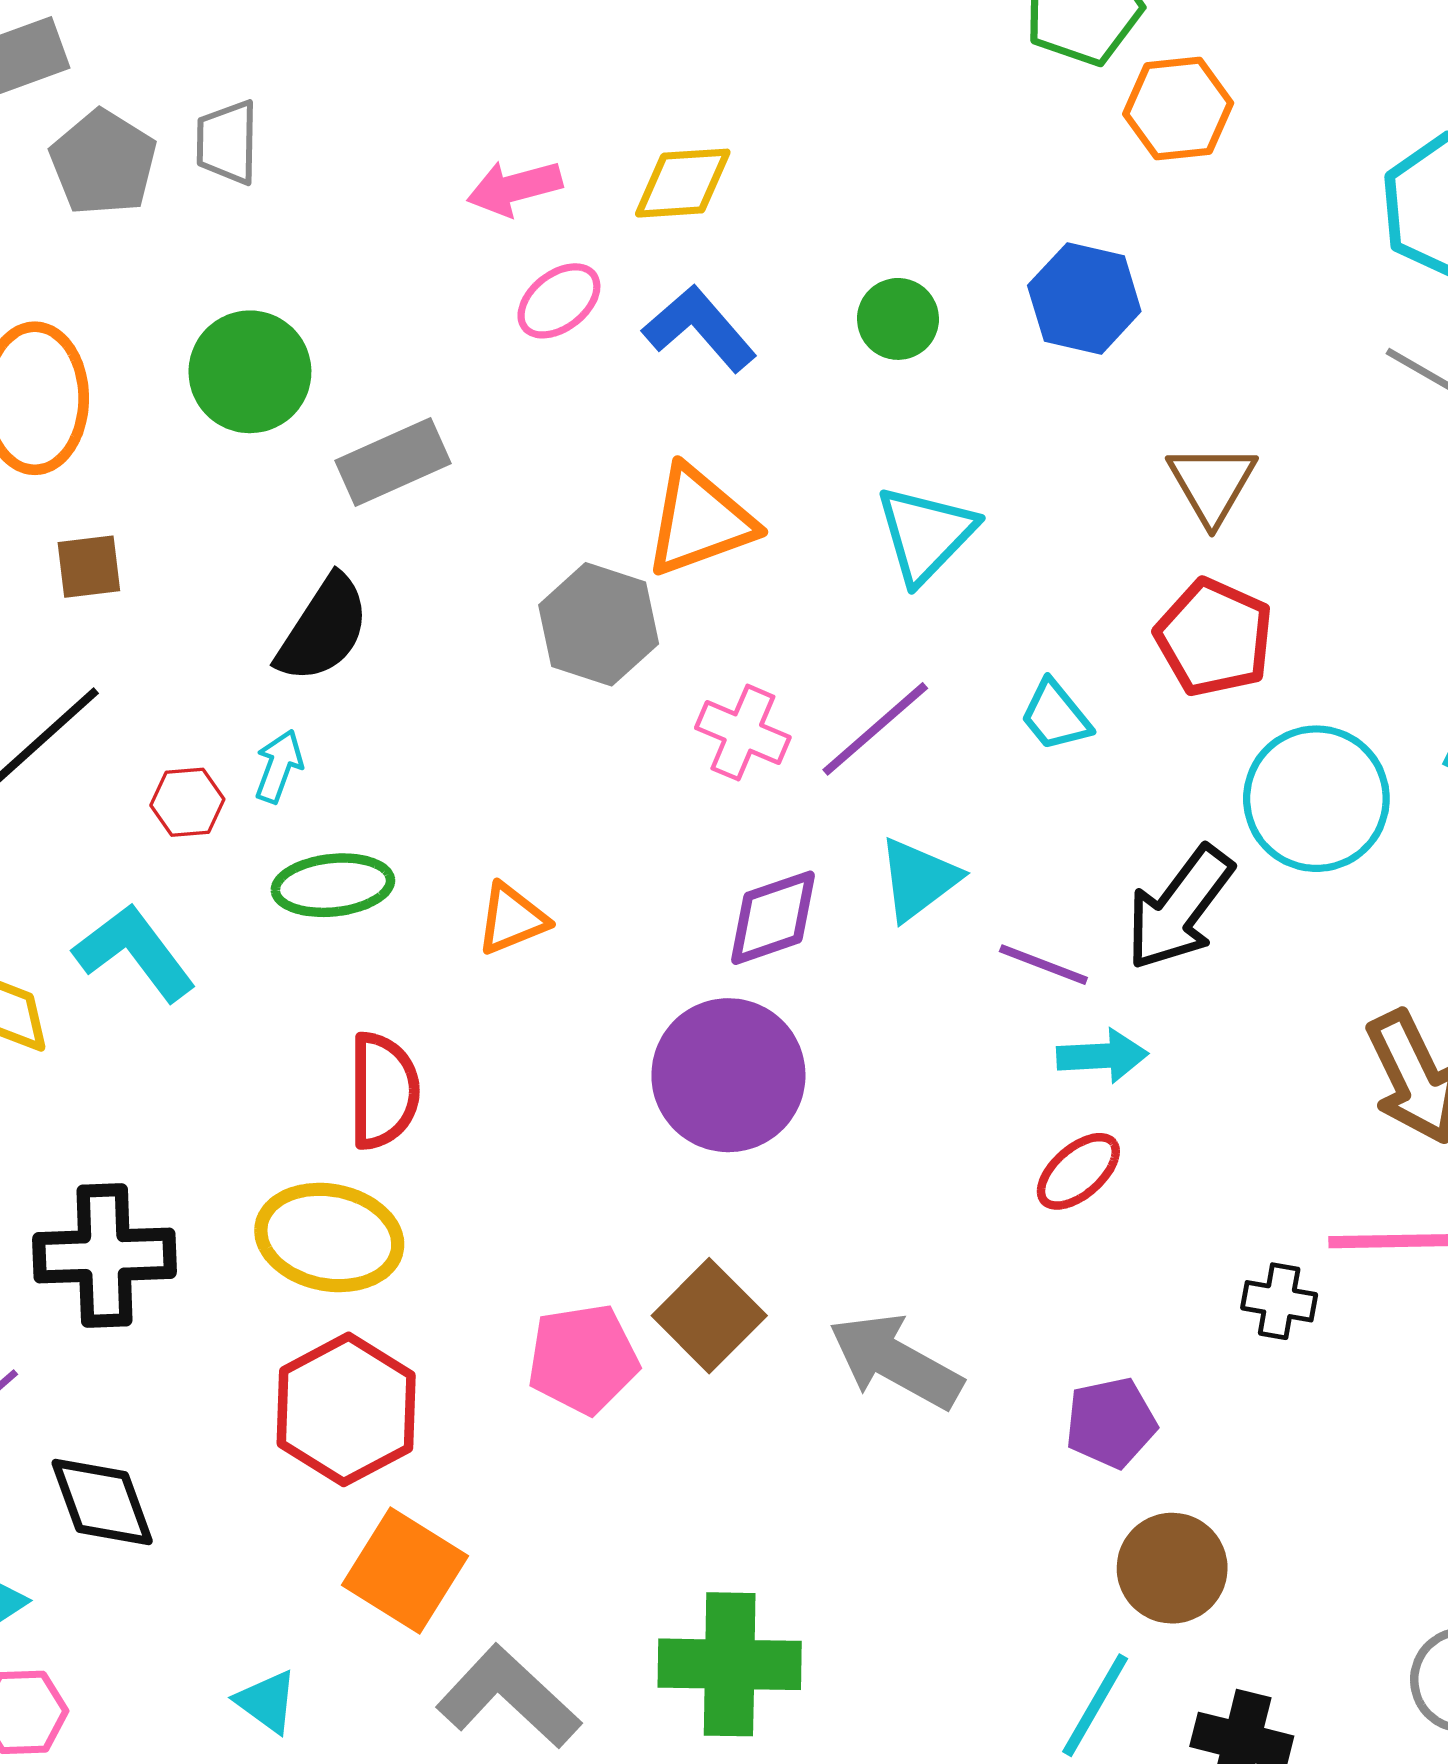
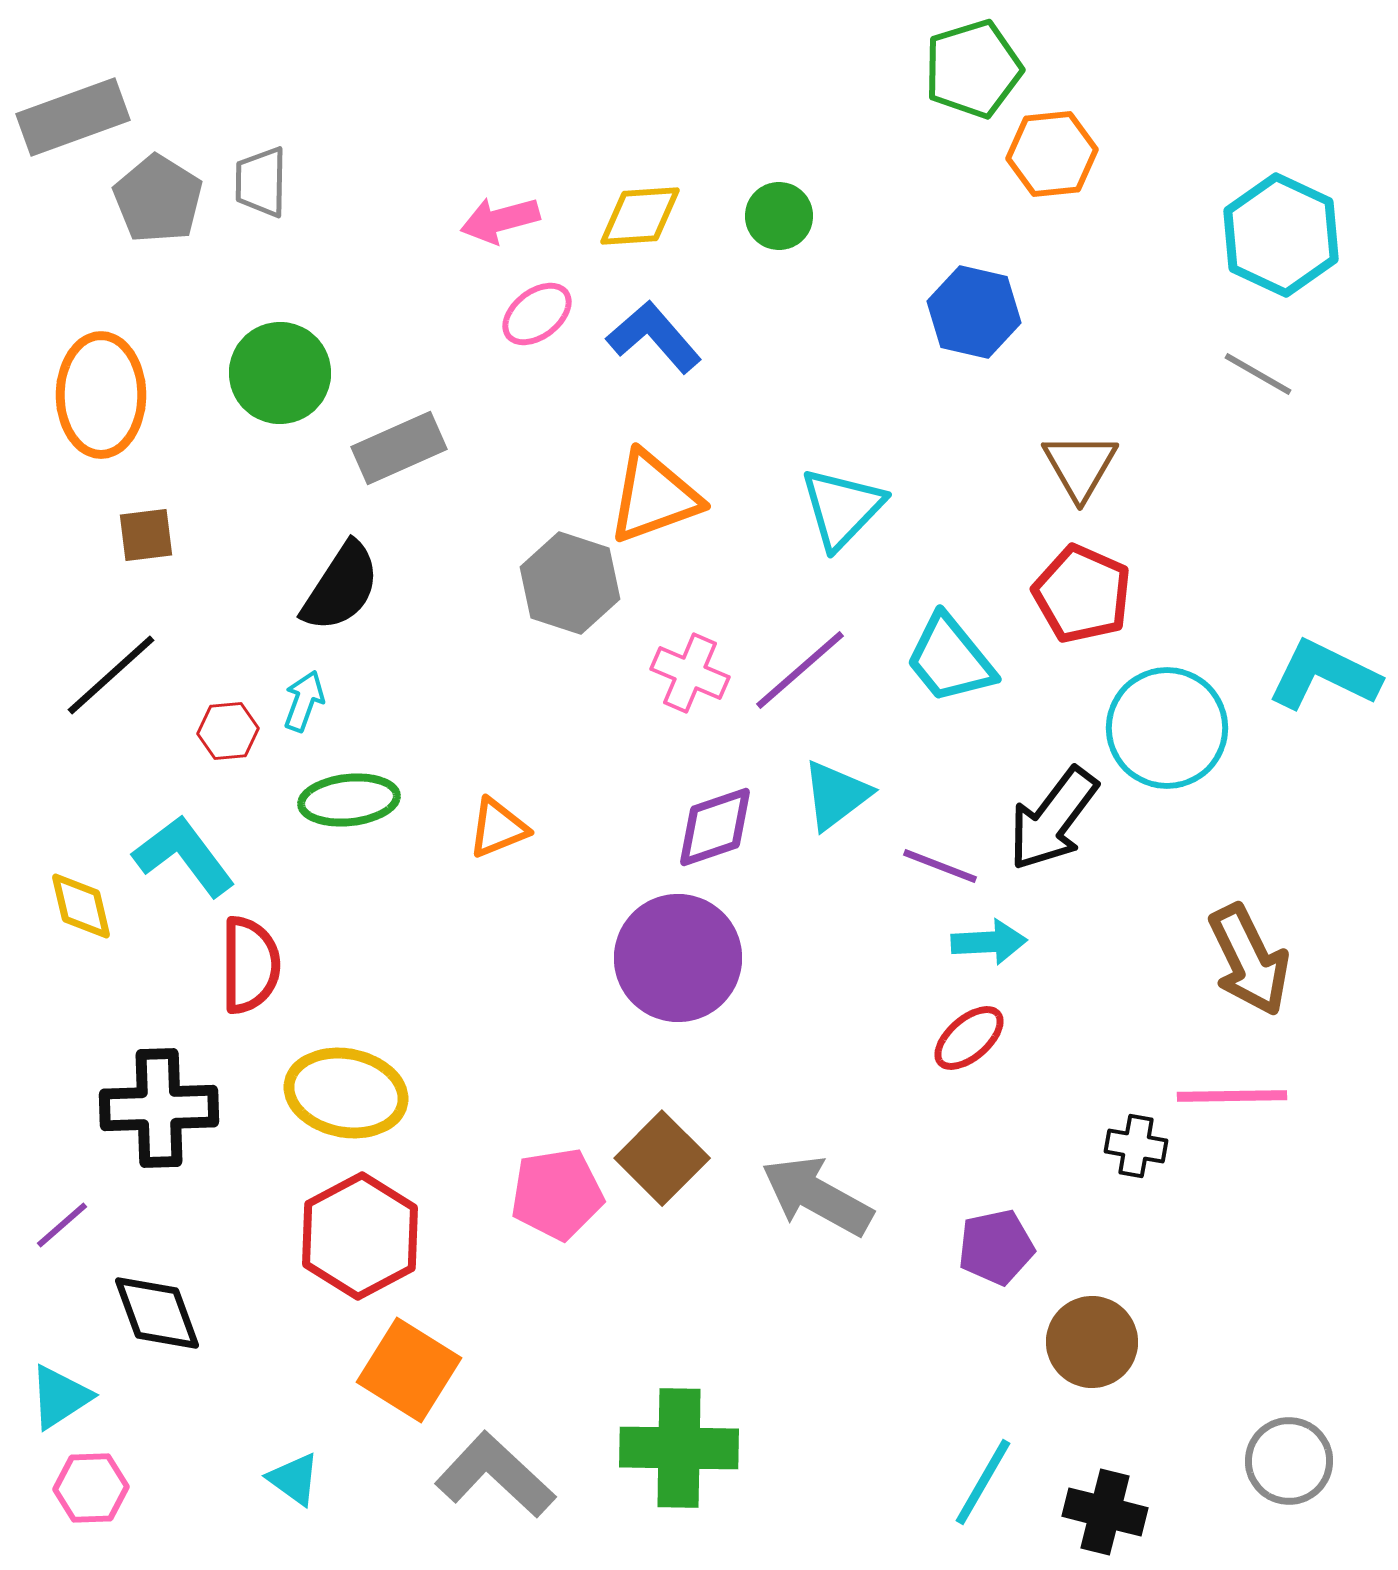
green circle: (898, 319) -> (779, 216), moved
cyan trapezoid: (1055, 716) -> (950, 659), size x1.5
red semicircle: (383, 1091) -> (250, 965), moved
brown circle: (1172, 1568) -> (1092, 1342), moved

